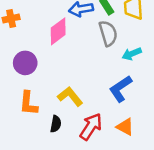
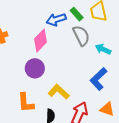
cyan arrow: (132, 54) -> (103, 49), turned 56
purple circle: (25, 63) -> (35, 68), moved

